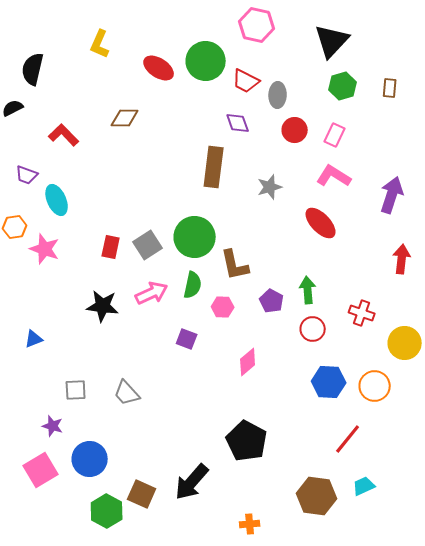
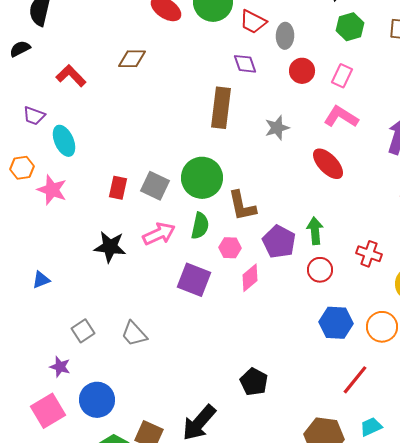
gray square: (148, 245) -> (155, 186), turned -32
purple pentagon: (272, 301) -> (279, 242), size x1.4
purple square: (187, 339) -> (194, 280), size x1.6
pink diamond: (248, 362) -> (250, 278), moved
gray square: (76, 390) -> (83, 331), turned -30
black pentagon: (247, 441) -> (254, 382), size x0.7

